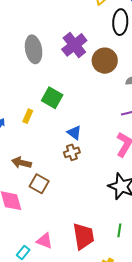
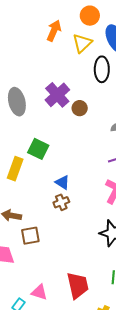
brown circle: (105, 61) -> (80, 108), moved, size x0.6
yellow rectangle: (28, 116) -> (15, 169), size x1.6
brown square: (39, 184) -> (30, 236), turned -36

